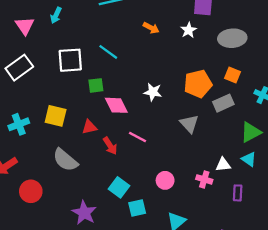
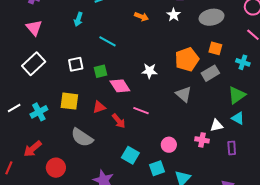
cyan arrow: (56, 15) -> (78, 19), moved
white square: (70, 60) -> (76, 64), moved, size x0.7
cyan square: (137, 208) -> (157, 168), moved

